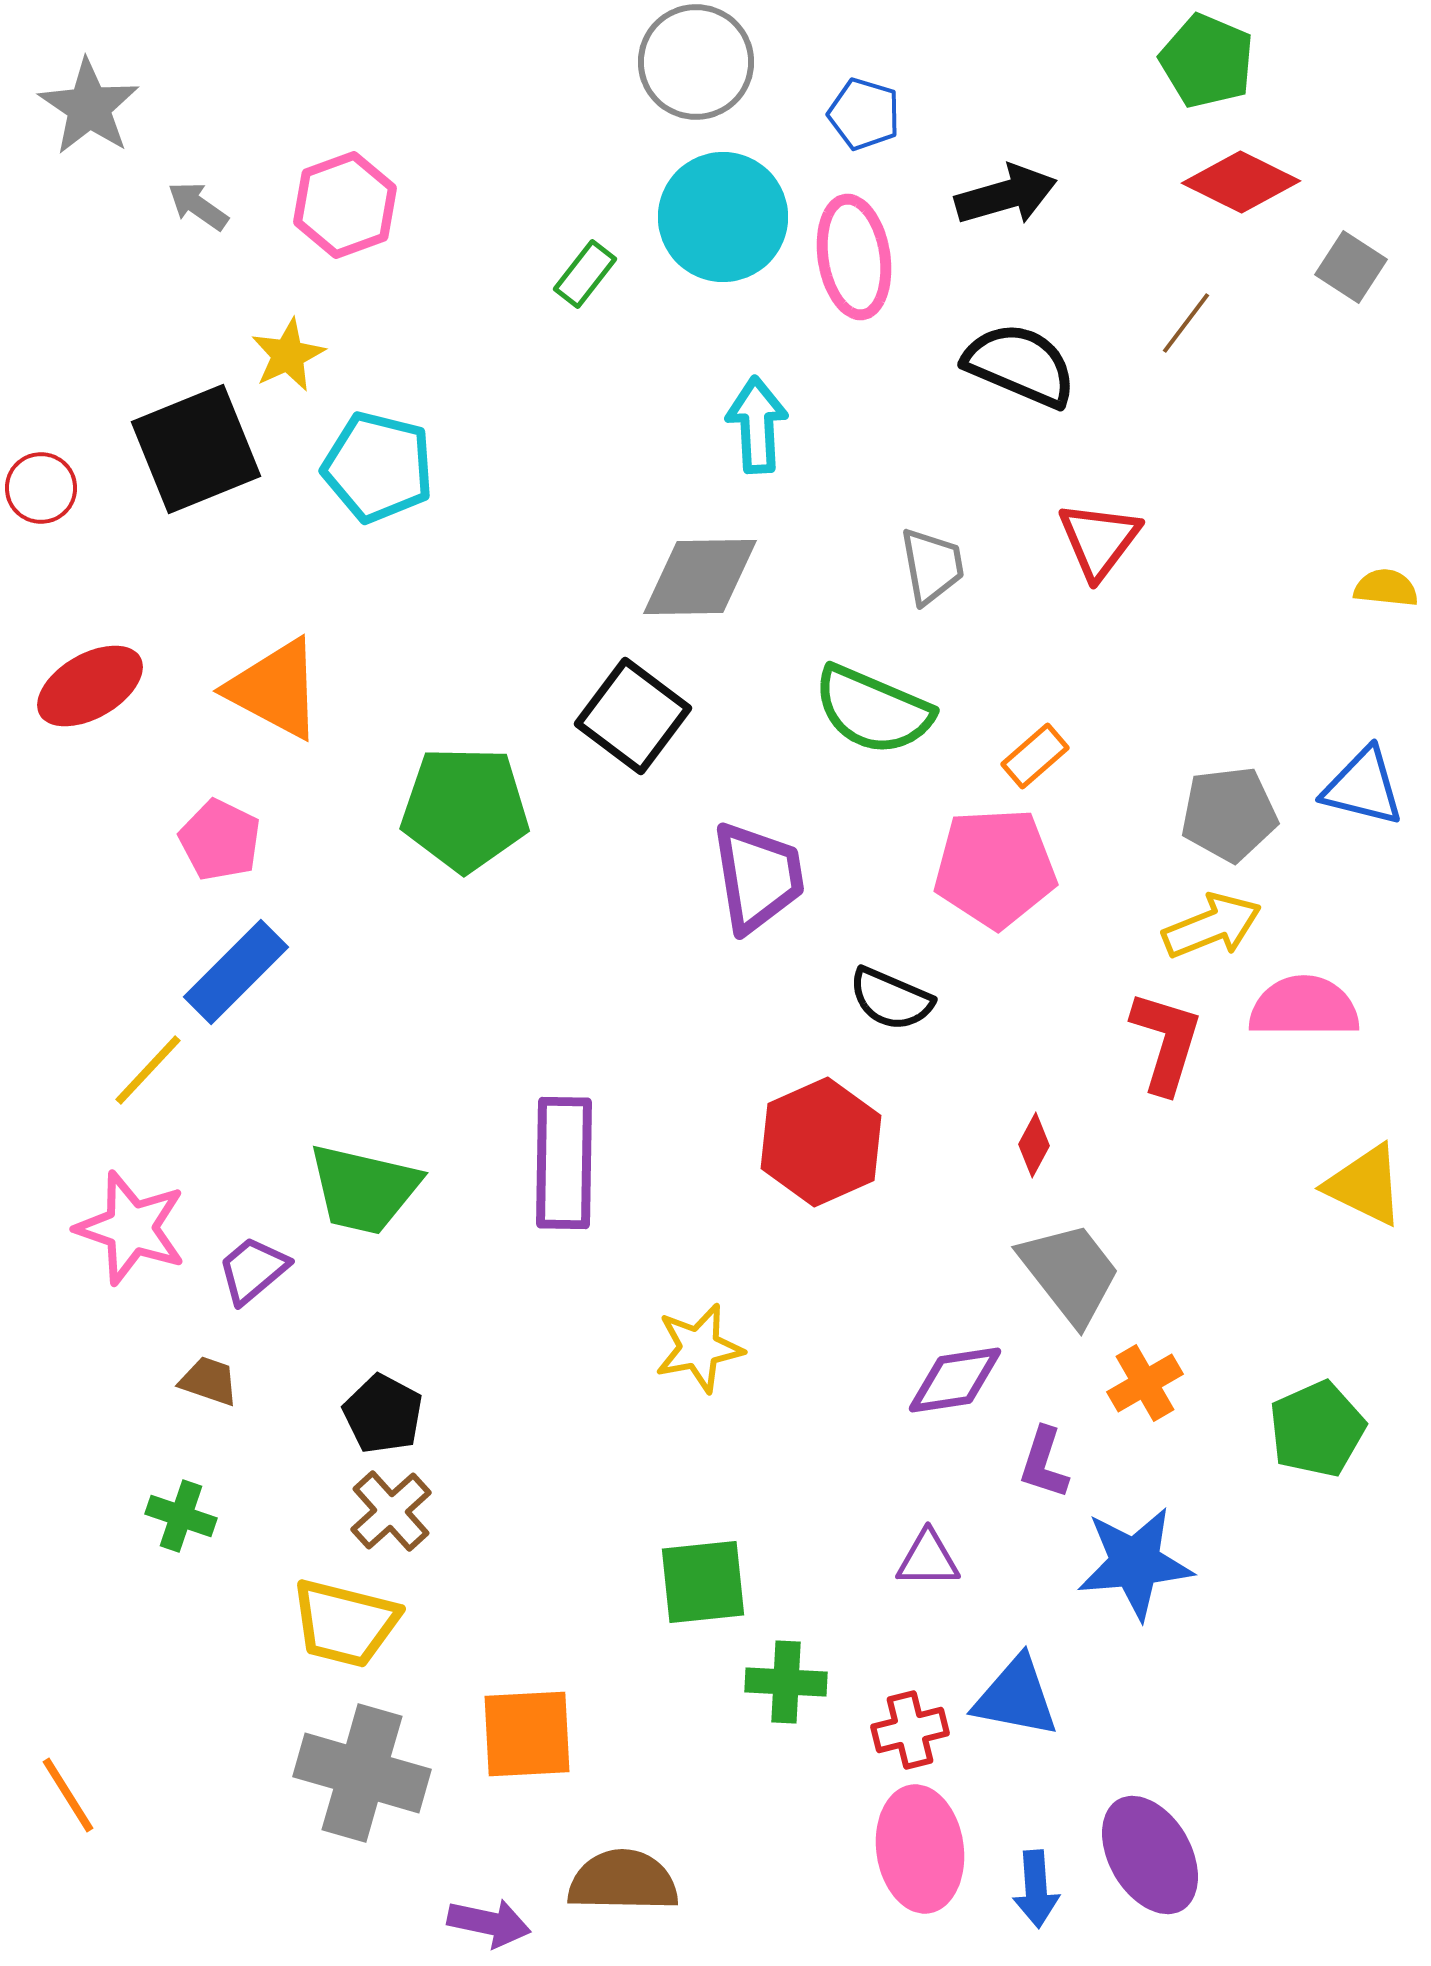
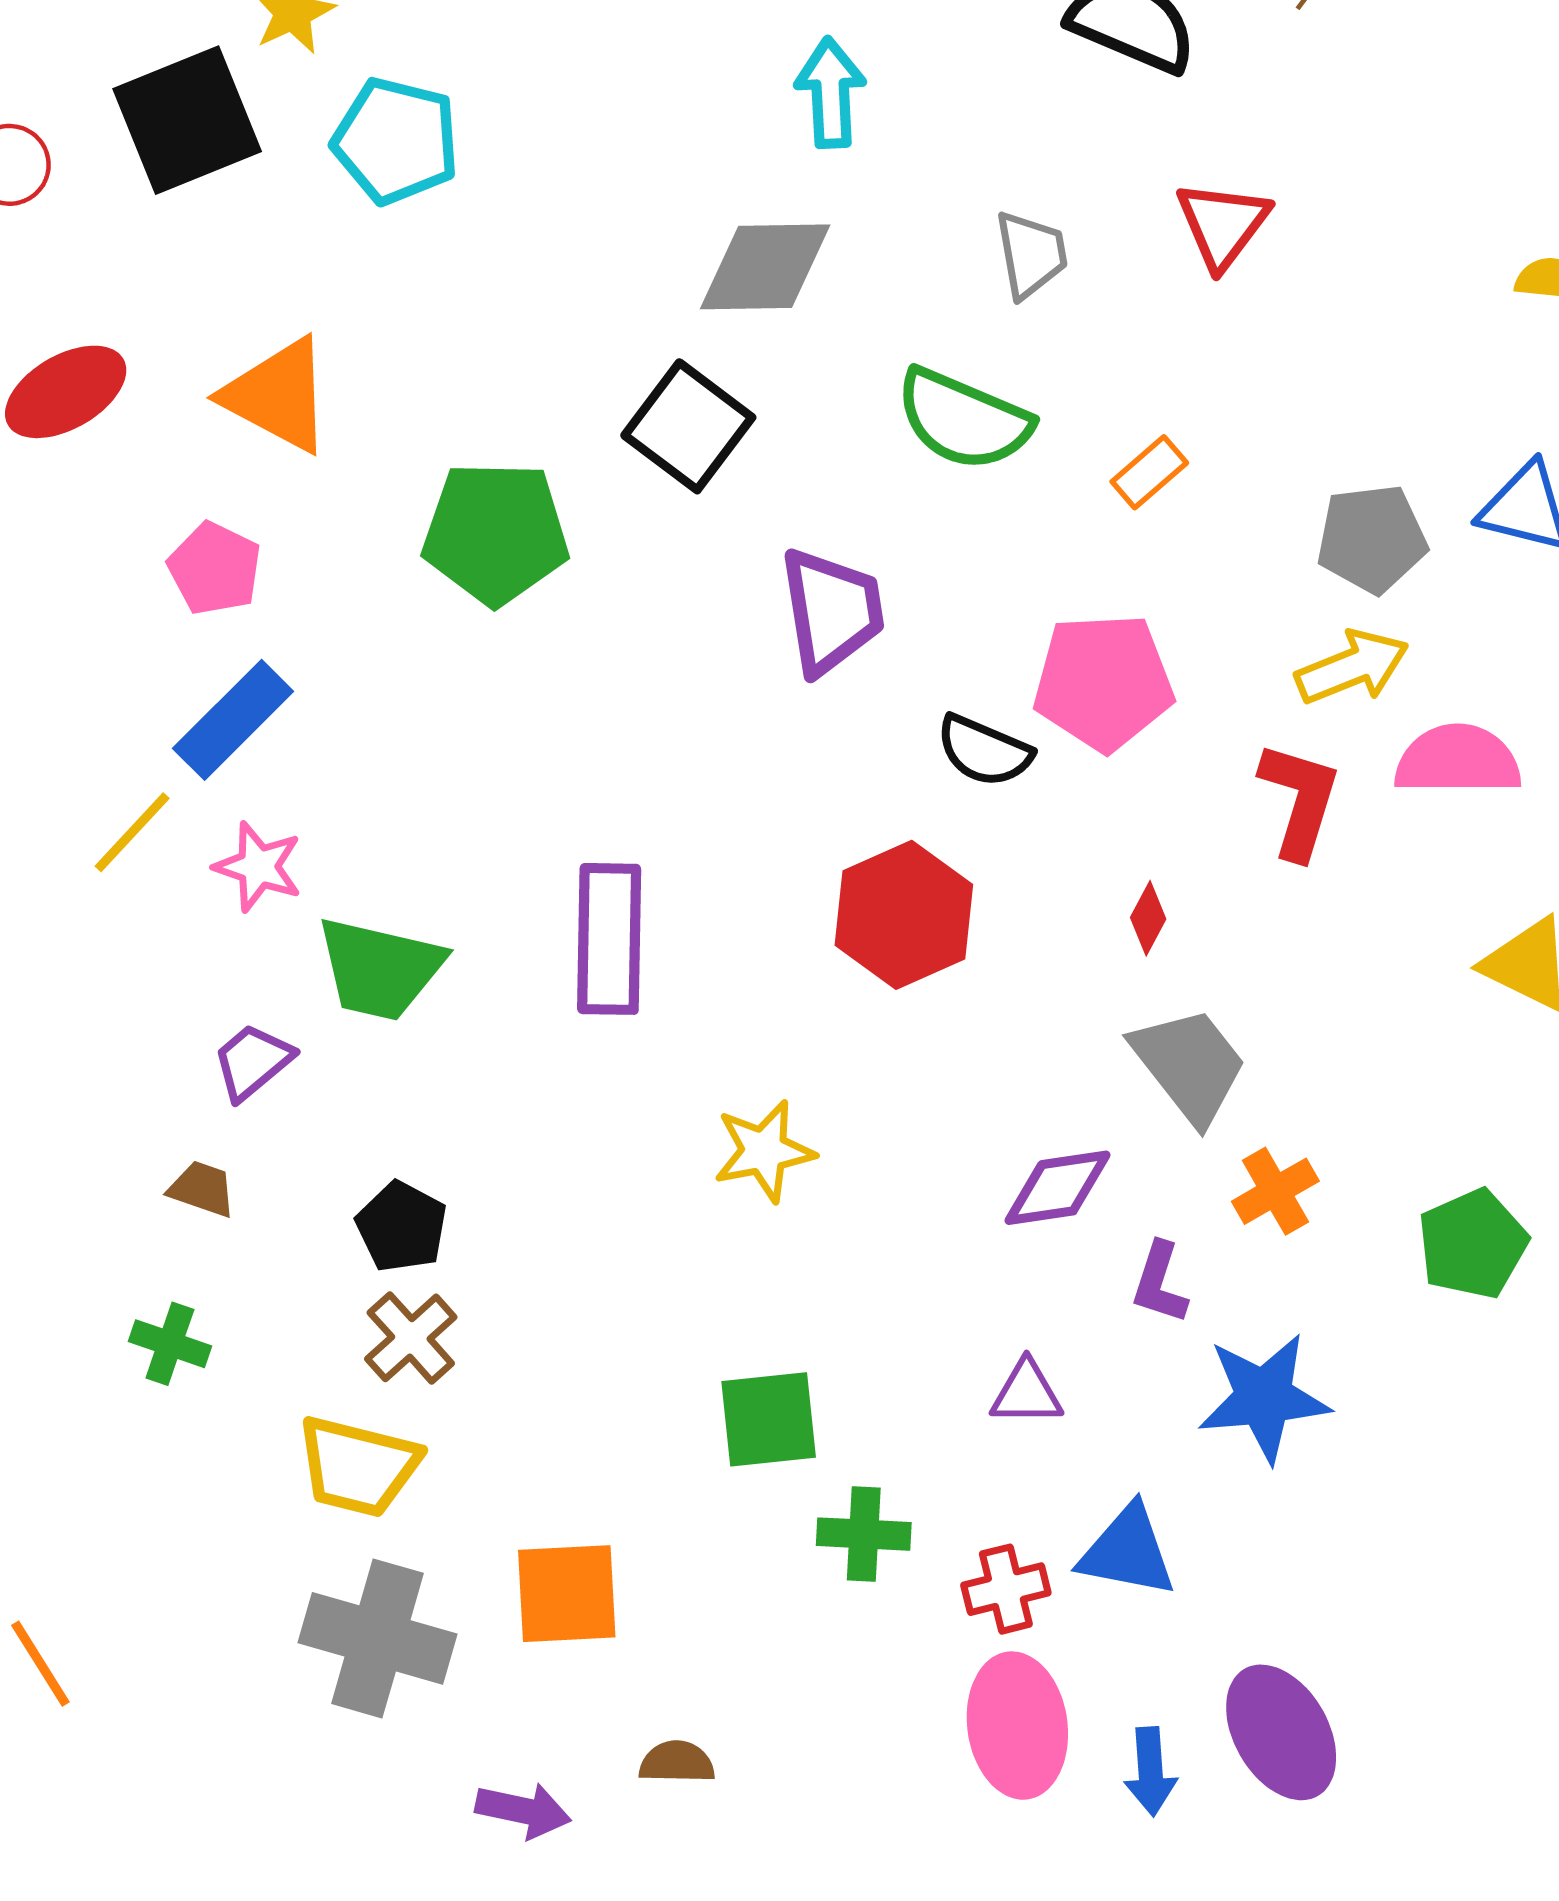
pink pentagon: (995, 868) -> (1103, 682), moved
pink star: (131, 1228) -> (258, 867), moved, size x0.7
brown semicircle: (623, 1881) -> (677, 1762), size x0.6

